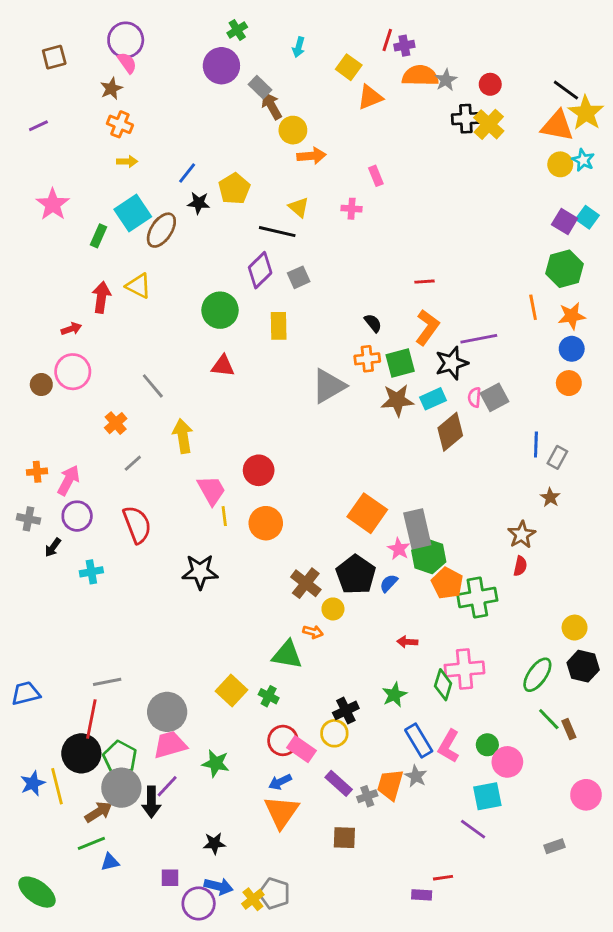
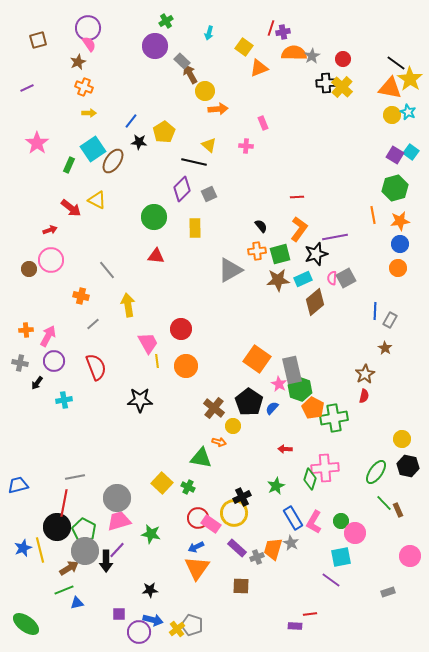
red arrow: (101, 297) -> (71, 208), turned 120
orange cross: (116, 423) -> (81, 296), turned -35
yellow circle: (334, 733) -> (234, 513), size x1.4

